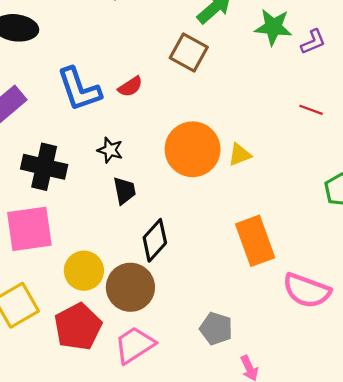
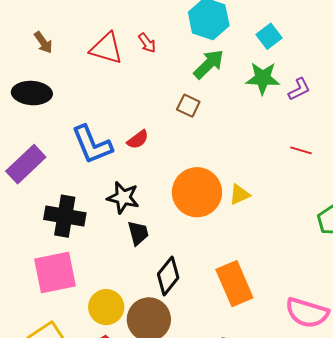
brown square: (189, 53) -> (188, 106), size x0.7
black star: (110, 150) -> (123, 198), size x1.4
orange rectangle: (255, 241) -> (234, 284), moved

